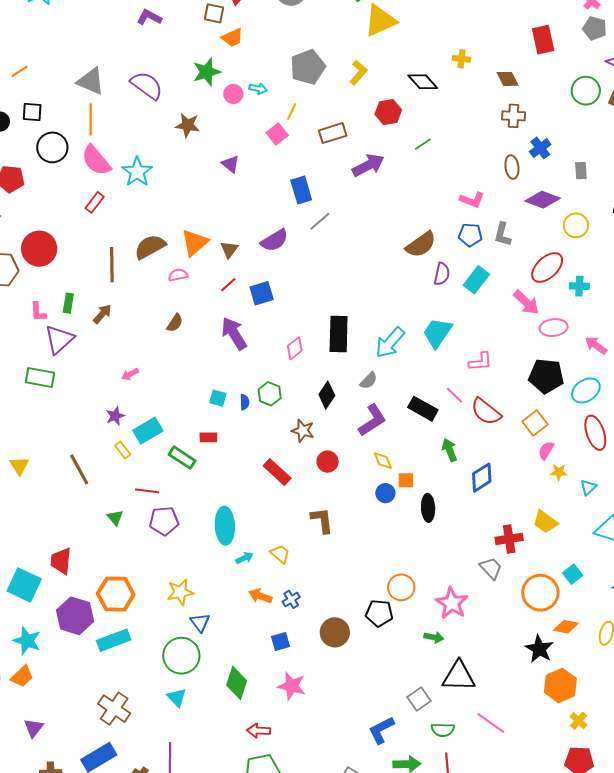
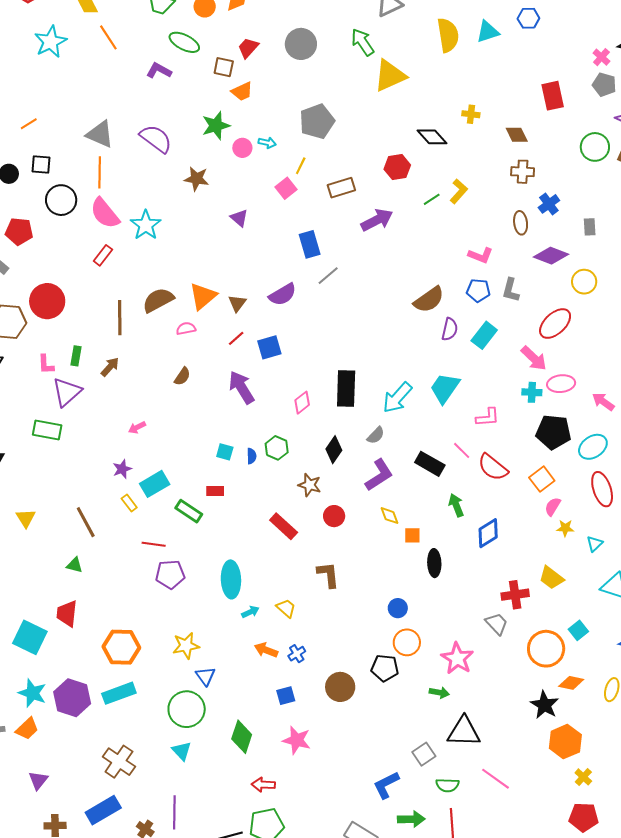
yellow L-shape: (358, 73) -> (459, 191), moved
cyan cross: (579, 286) -> (532, 392), moved
blue circle: (385, 493) -> (398, 608), moved
green triangle: (115, 518) -> (75, 565), moved, turned -36
purple hexagon: (75, 616) -> (72, 698), moved

